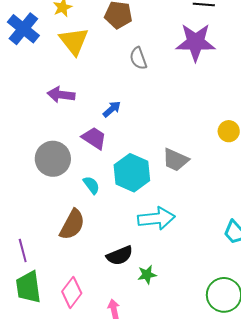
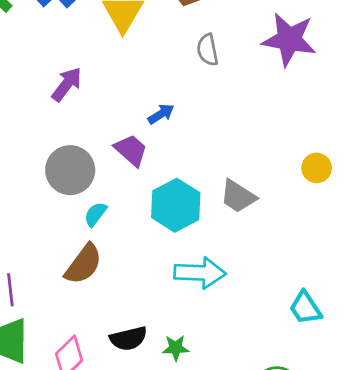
purple arrow: (61, 95) -> (67, 84), moved, turned 112
cyan semicircle: (91, 185) -> (95, 214), moved, turned -114
black semicircle: (120, 256) -> (128, 339), moved

